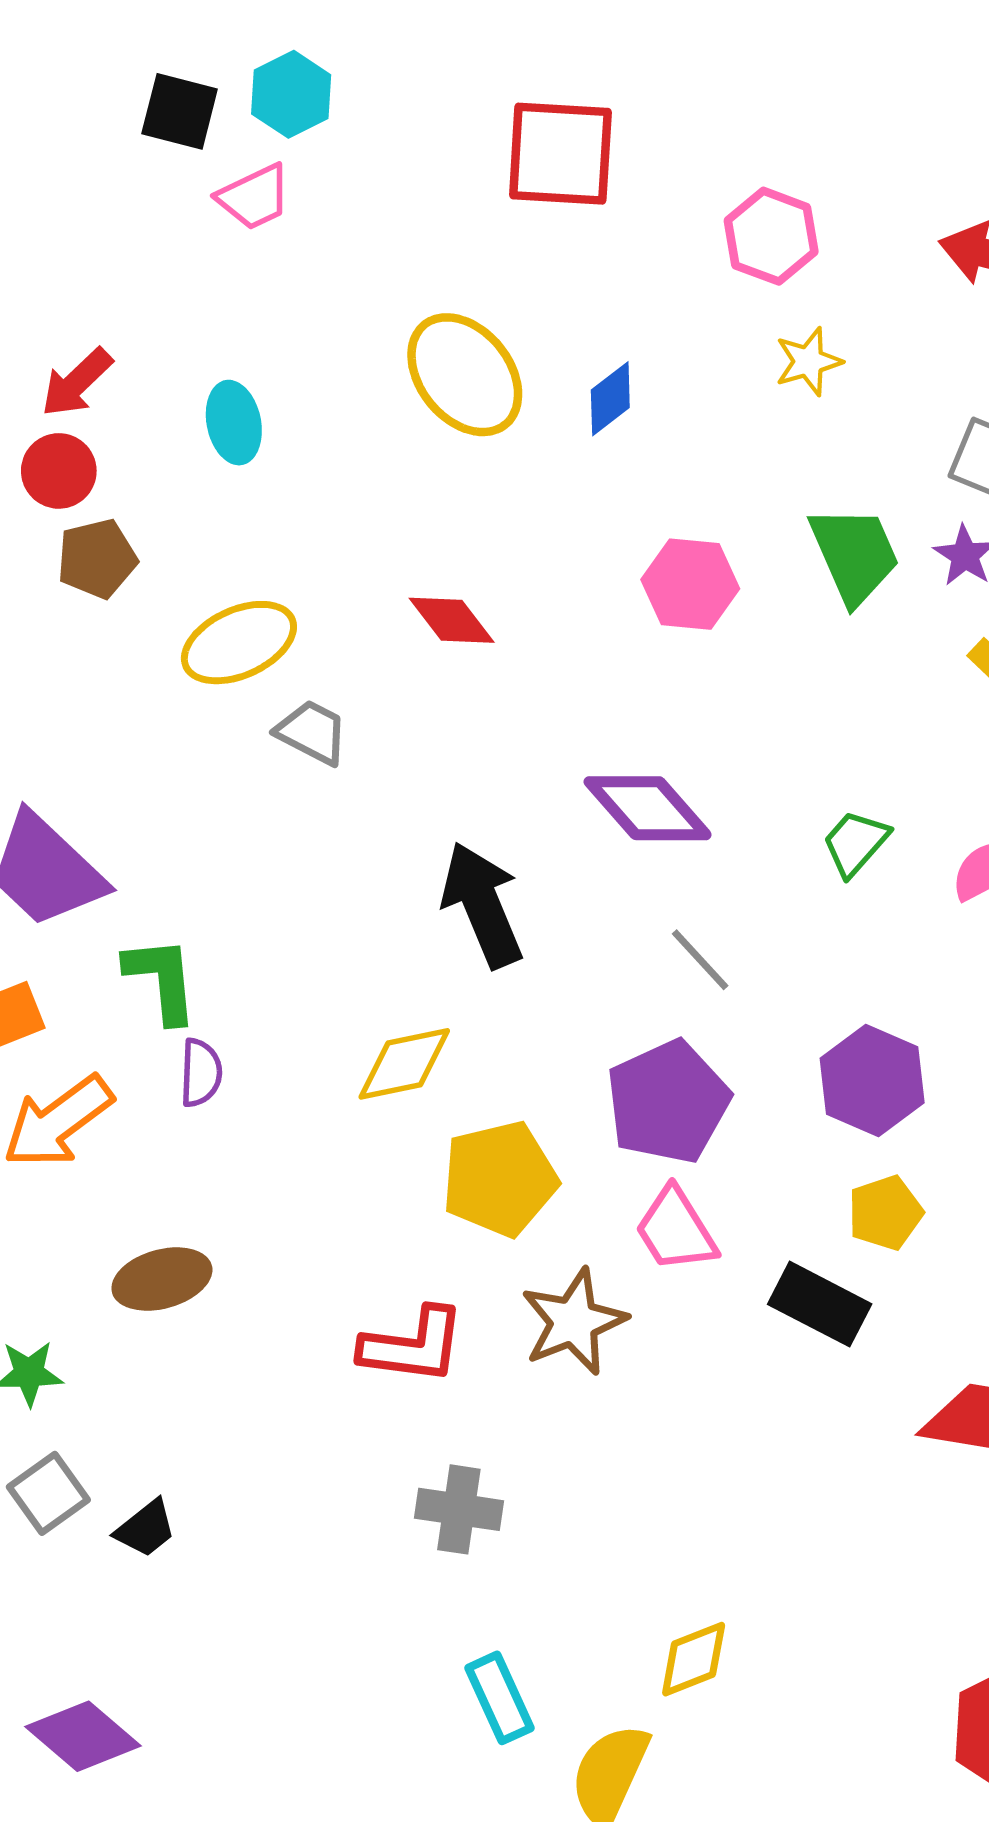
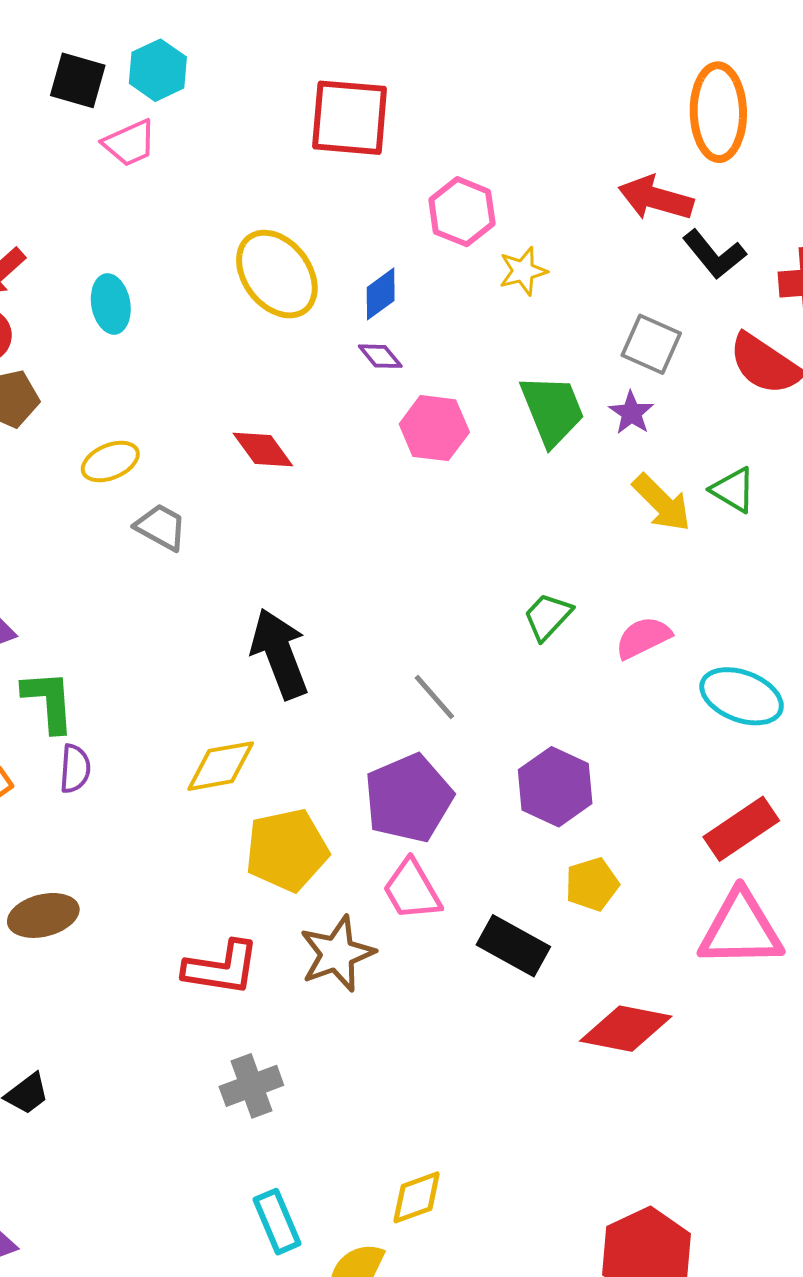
pink hexagon: (771, 236) -> (462, 212), moved
yellow ellipse: (239, 643) -> (110, 462), size x0.7
purple diamond: (648, 808) -> (380, 356), moved, size x0.5
yellow pentagon: (885, 1213) -> (592, 884), moved
gray cross: (459, 1509) -> (251, 1086), turned -30

